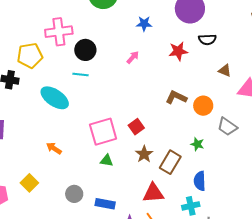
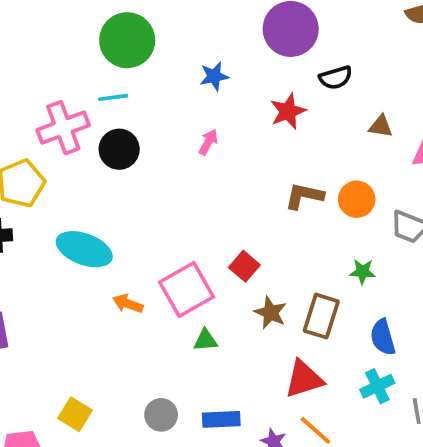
cyan line: (81, 74) -> (113, 97), moved
orange arrow: (54, 148) -> (128, 304), moved

